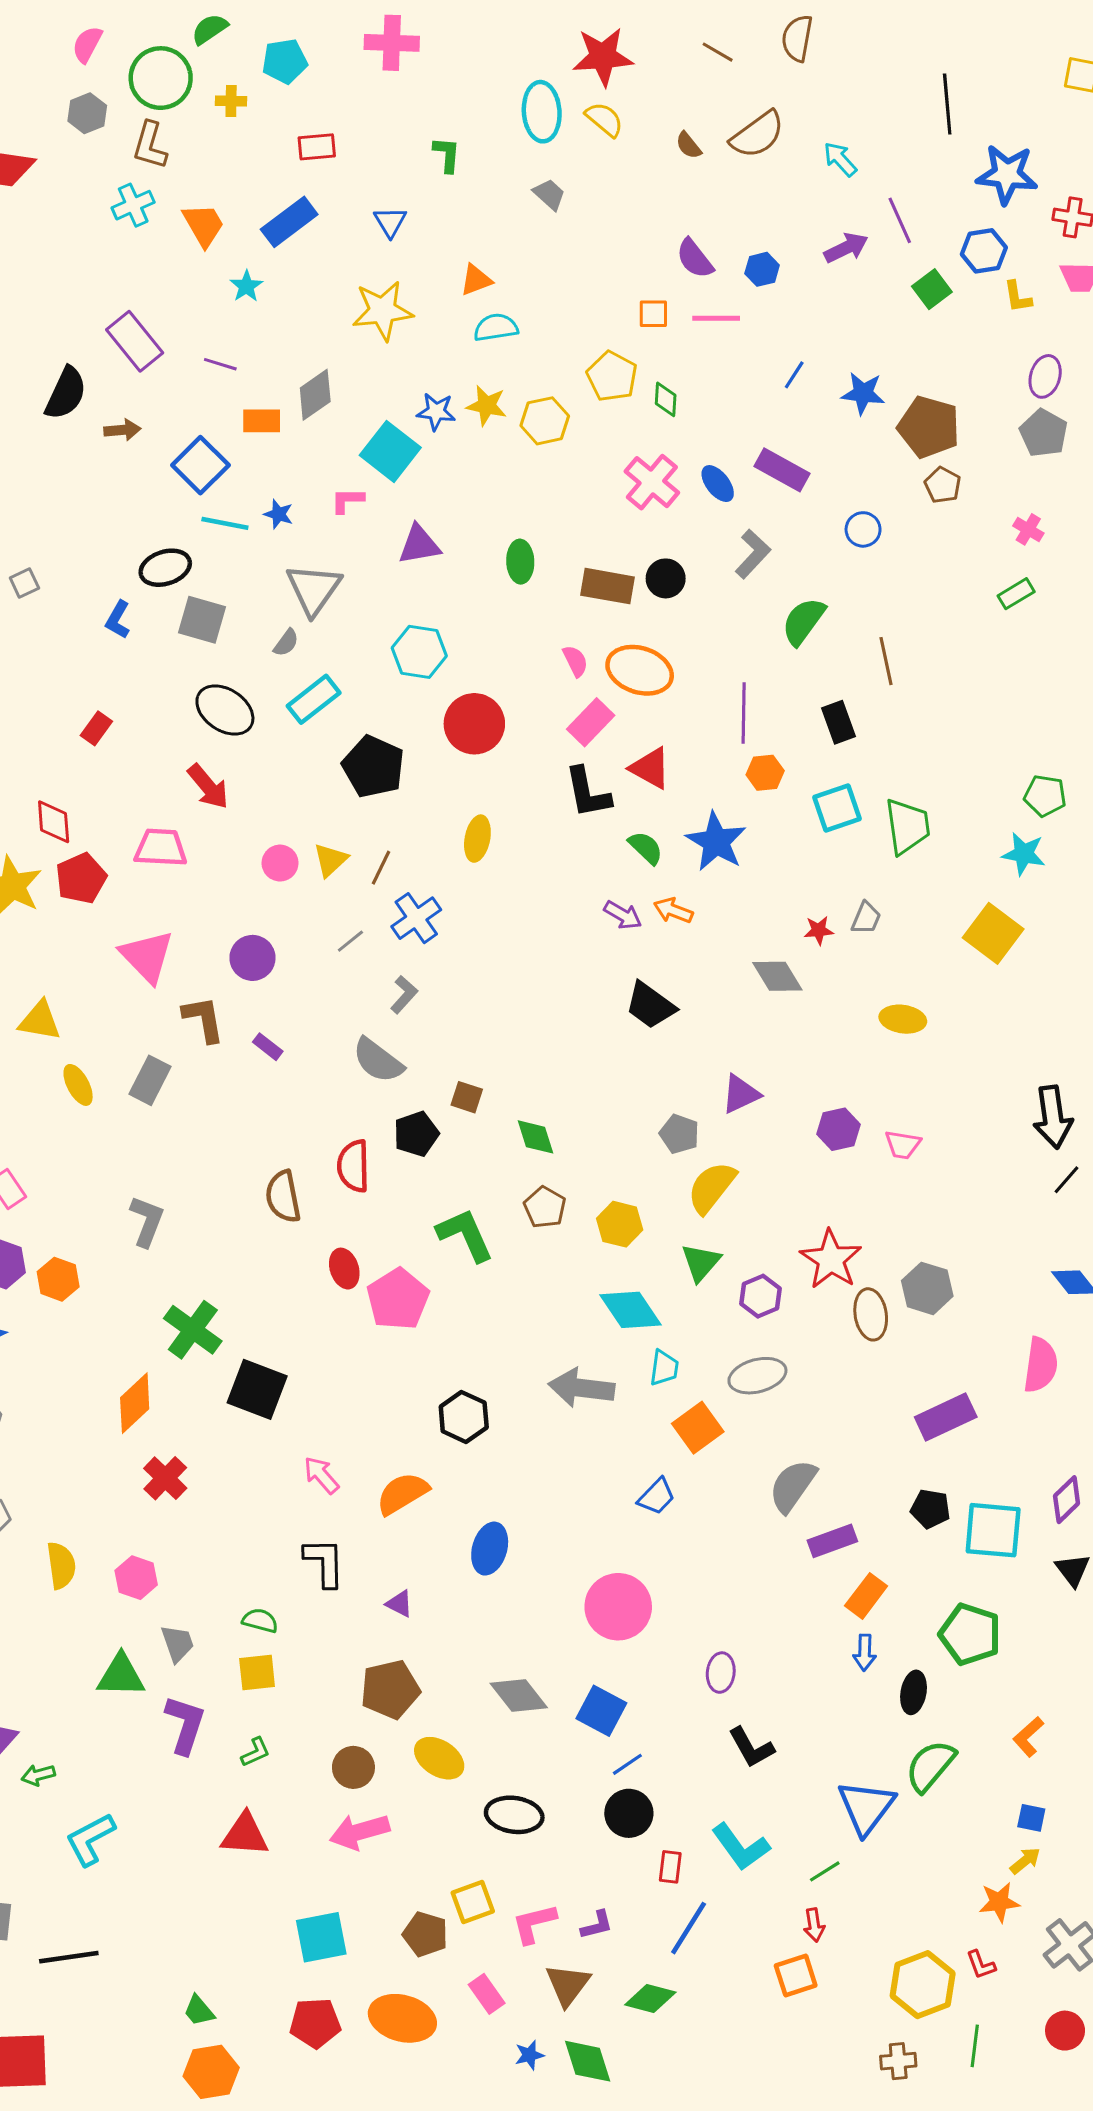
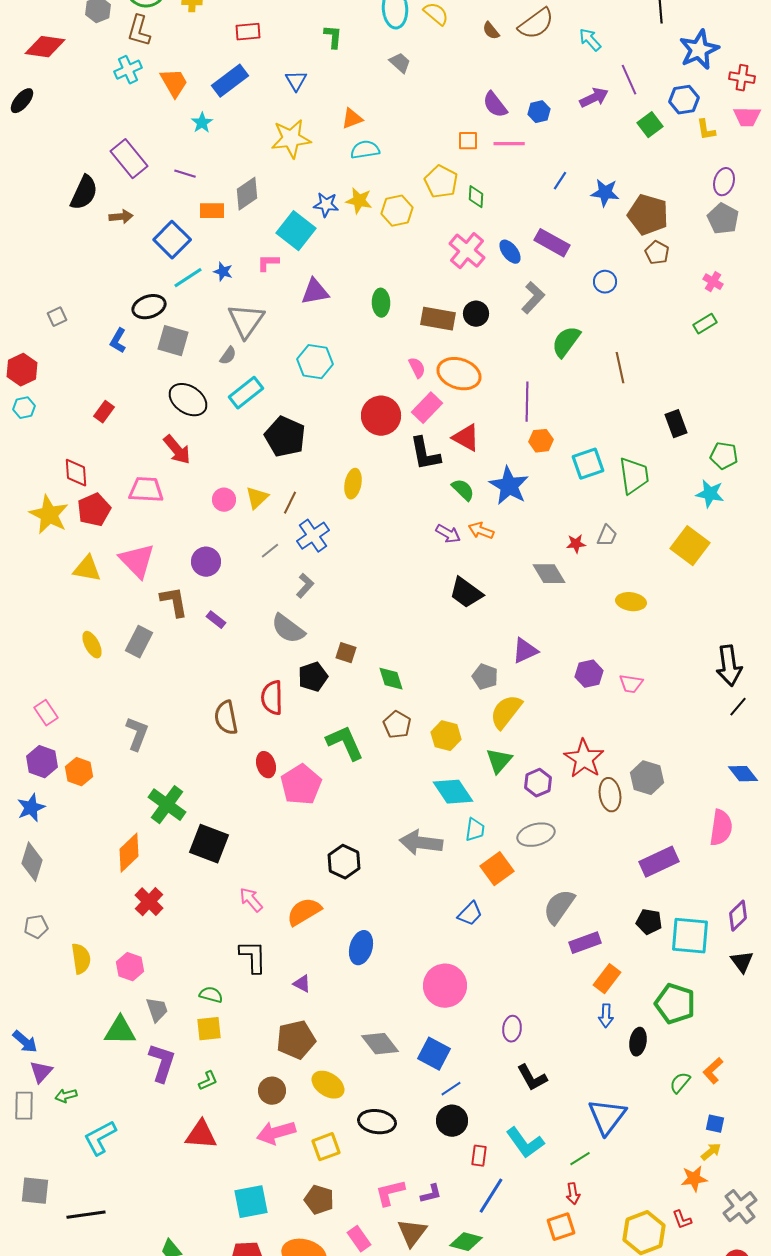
blue star: (1007, 174) -> (699, 50), turned -30
cyan line: (225, 523) -> (188, 278), turned -44
black rectangle: (839, 722) -> (676, 424), moved
red circle: (474, 724) -> (381, 416), moved
yellow triangle: (40, 1021) -> (87, 569), moved
green semicircle: (930, 1766) -> (680, 1083), moved, size x0.6
yellow square: (473, 1902) -> (326, 1147), moved

